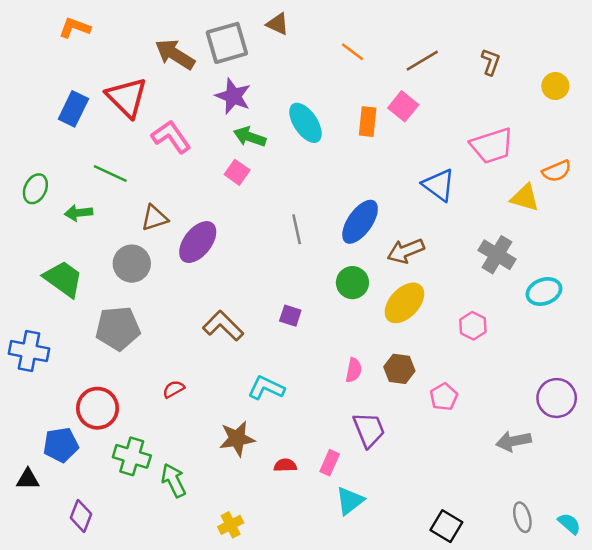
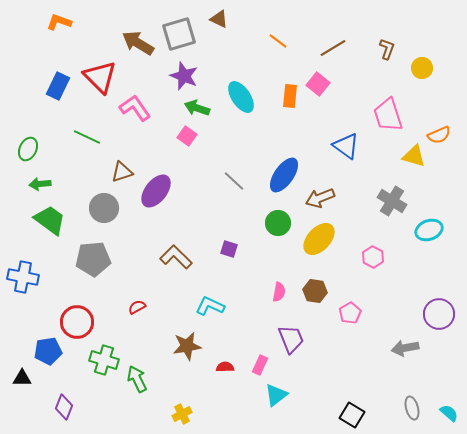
yellow circle: (555, 86) -> (422, 68), moved
pink trapezoid: (492, 146) -> (388, 115), turned 90
green arrow: (79, 213) -> (40, 184), moved
gray line: (297, 229) -> (234, 181), turned -35

